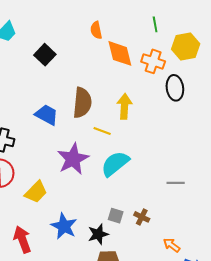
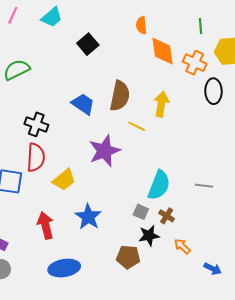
cyan semicircle: (115, 164) -> (159, 185), moved, turned 144
black star: (98, 234) -> (149, 236), moved
orange arrow: (172, 245) -> (182, 246), moved

